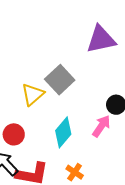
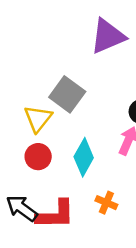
red circle: (14, 134) -> (38, 157), moved

